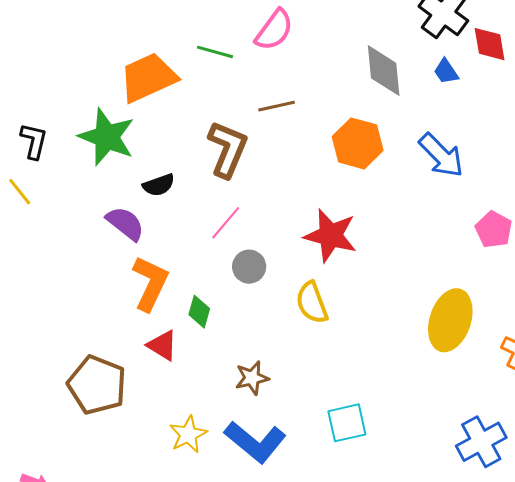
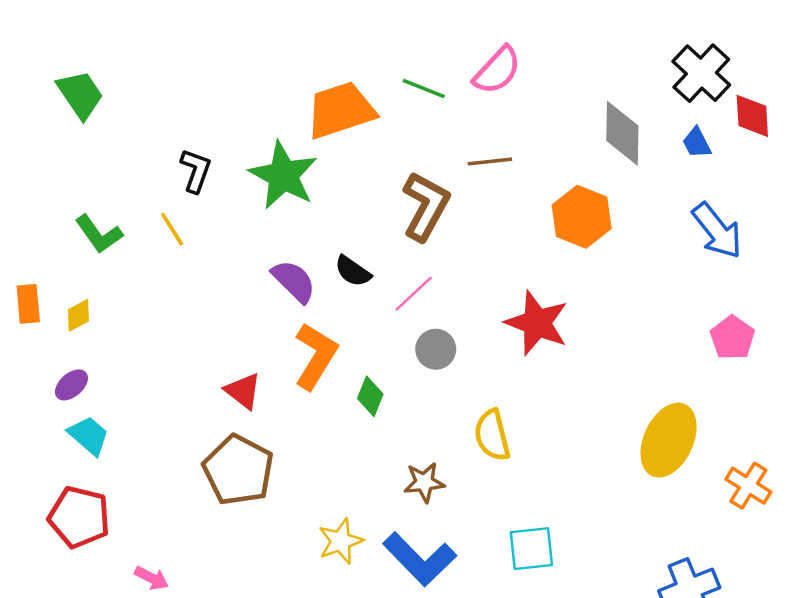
blue arrow: (441, 155) -> (717, 231), moved
black semicircle: (159, 185) -> (353, 271), moved, turned 48
yellow semicircle: (312, 303) -> (492, 435), moved
red triangle: (162, 345) -> (243, 391), moved

